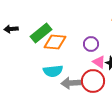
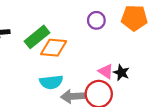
purple circle: (91, 44) -> (96, 20), moved

